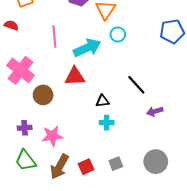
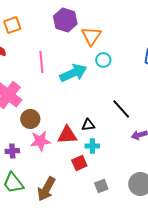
red triangle: (75, 77) -> (67, 135), moved
pink star: (52, 136) -> (40, 141), moved
red square: (86, 167) -> (79, 163), moved

